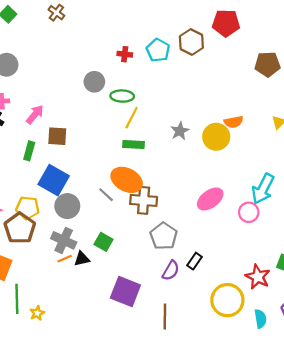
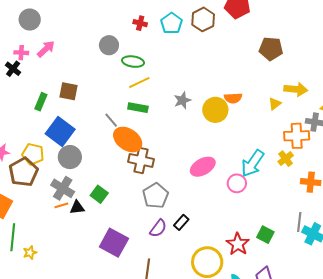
pink arrow: (35, 114) -> (46, 49), moved
yellow line: (132, 118) -> (139, 83), turned 30
gray line: (106, 195) -> (111, 120), moved

